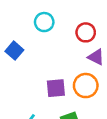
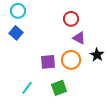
cyan circle: (44, 22) -> (18, 11), moved

